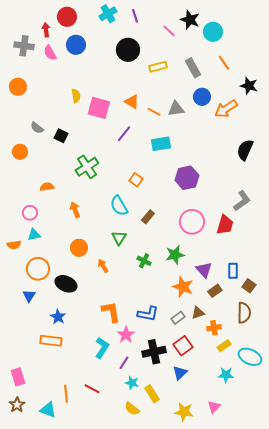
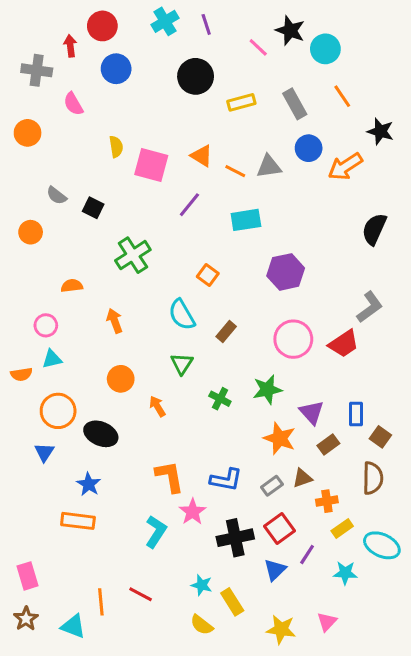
pink semicircle: (50, 53) -> (73, 104), moved
red trapezoid: (225, 225) -> (344, 344), turned 40
purple line: (124, 363) -> (307, 555), moved

